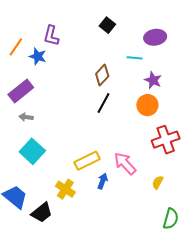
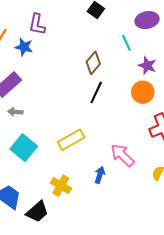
cyan line: (135, 58) -> (126, 43), turned 63
yellow rectangle: (87, 161) -> (71, 140), moved

